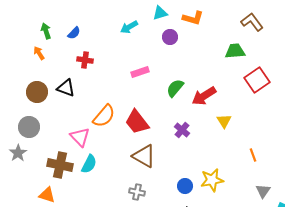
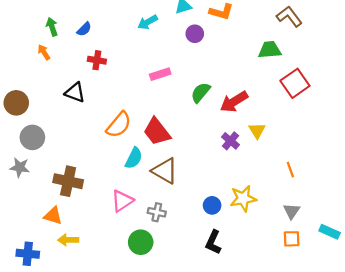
brown circle: (37, 92) -> (16, 103), moved
purple cross: (182, 130) -> (230, 141), moved
pink triangle: (80, 137) -> (122, 201), moved, turned 40
gray star: (18, 153) -> (20, 167), turned -30
cyan semicircle: (89, 164) -> (134, 158), moved
gray triangle: (263, 191) -> (292, 211), moved

